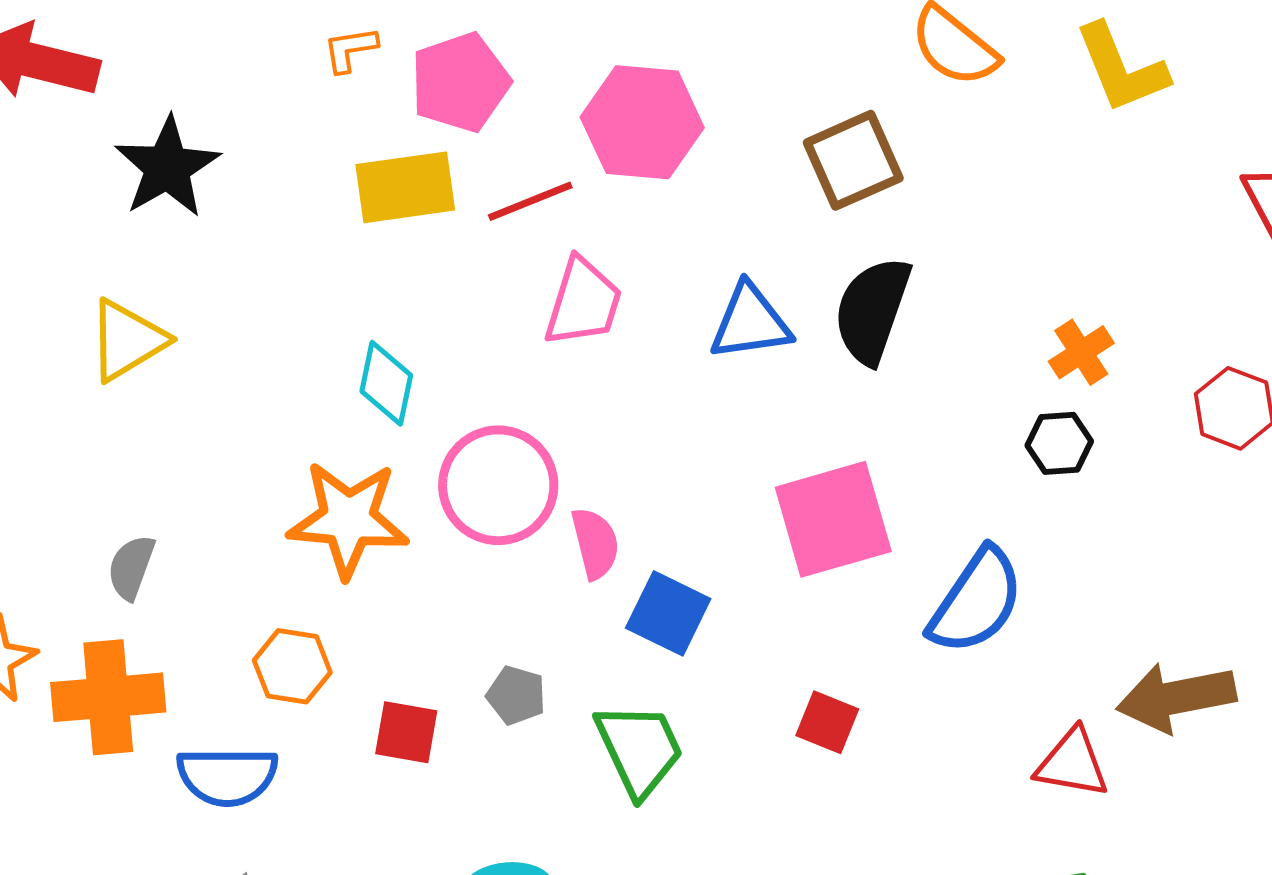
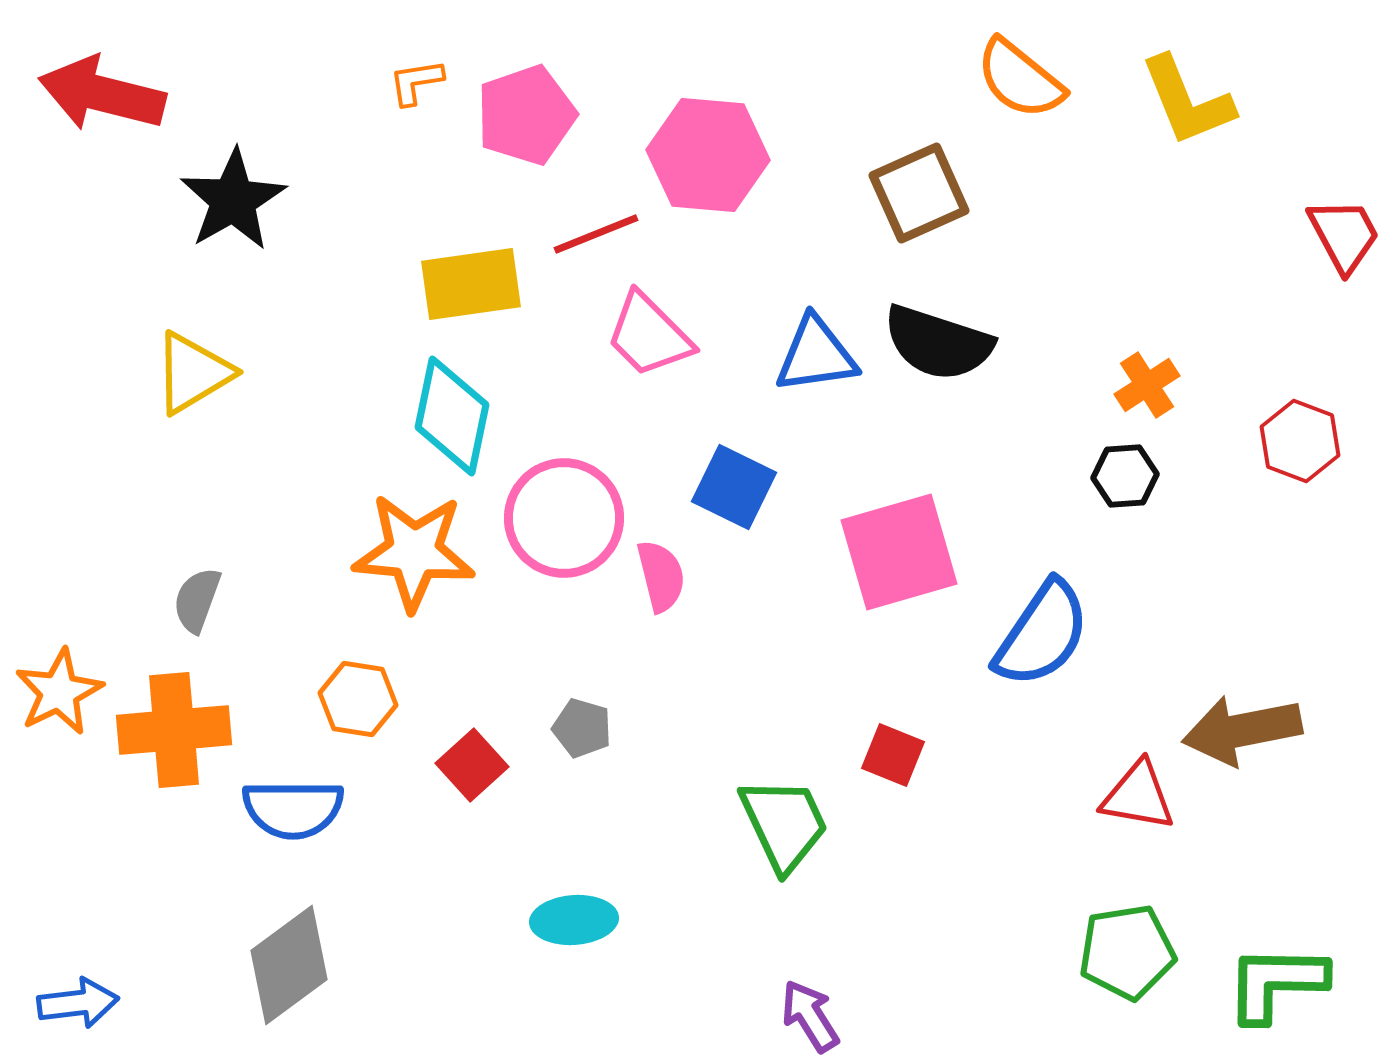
yellow rectangle: (405, 187) -> (471, 284), moved
pink trapezoid: (583, 302) -> (649, 335), turned 118
black semicircle: (872, 310) -> (938, 343), turned -91
cyan diamond: (386, 383) -> (452, 416), size x1.4
blue square: (668, 613) -> (734, 487), moved
red square: (406, 732) -> (472, 765), turned 38
green trapezoid: (639, 749) -> (784, 824), moved

